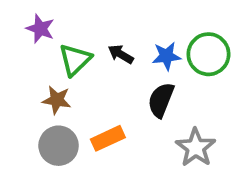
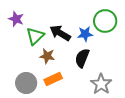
black arrow: (121, 54) -> (60, 33), size x1.5
green circle: (208, 54) -> (105, 21), moved
brown star: (57, 100) -> (47, 56), moved

